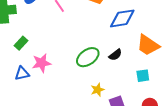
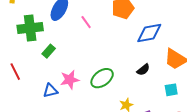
green rectangle: (21, 43) -> (49, 51), moved
green ellipse: (88, 57) -> (102, 78), moved

